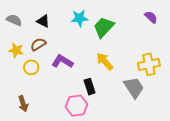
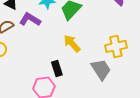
purple L-shape: (62, 61) -> (30, 19), moved

